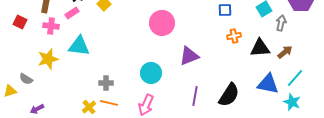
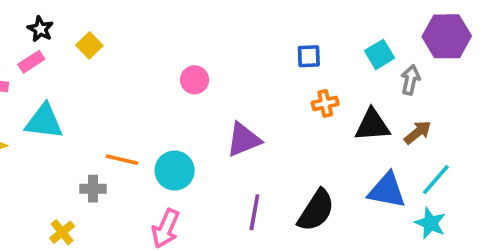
pink circle: (162, 23) -> (195, 80), size x0.6
orange line: (109, 103) -> (122, 160), moved

